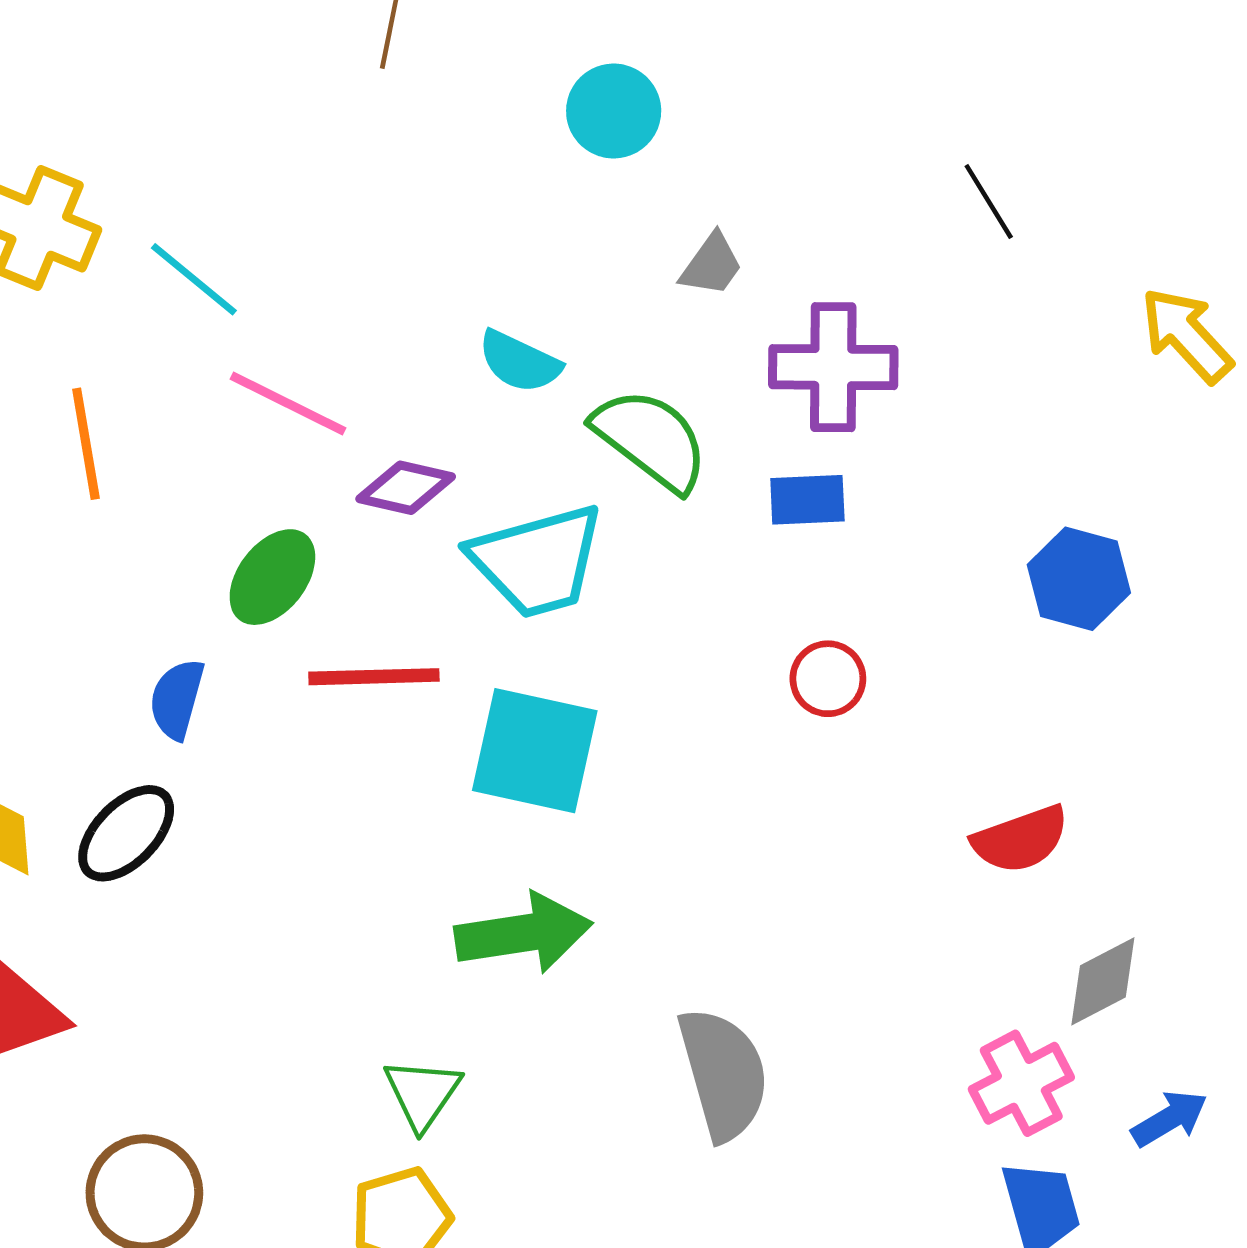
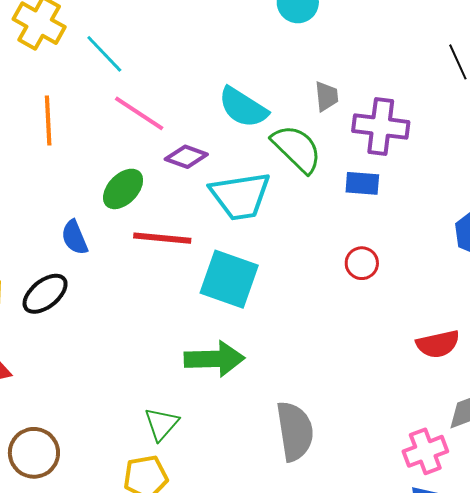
gray trapezoid: (712, 265) -> (327, 96), moved, turned -48
cyan semicircle: (519, 362) -> (243, 107), size x1.4
blue semicircle: (177, 699) -> (75, 237), turned -45

